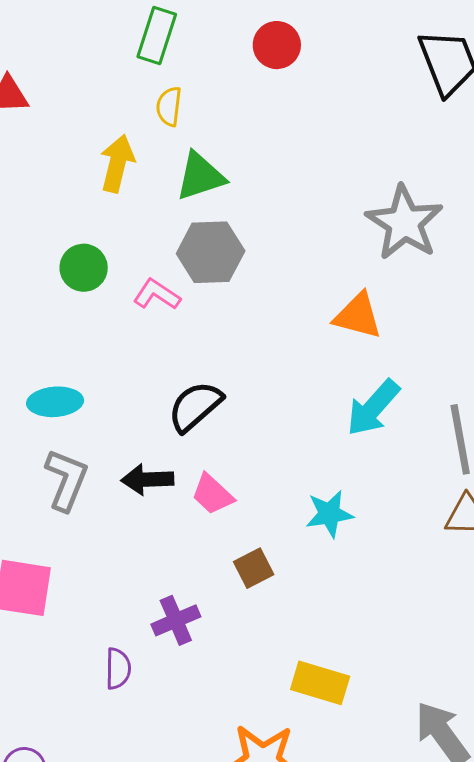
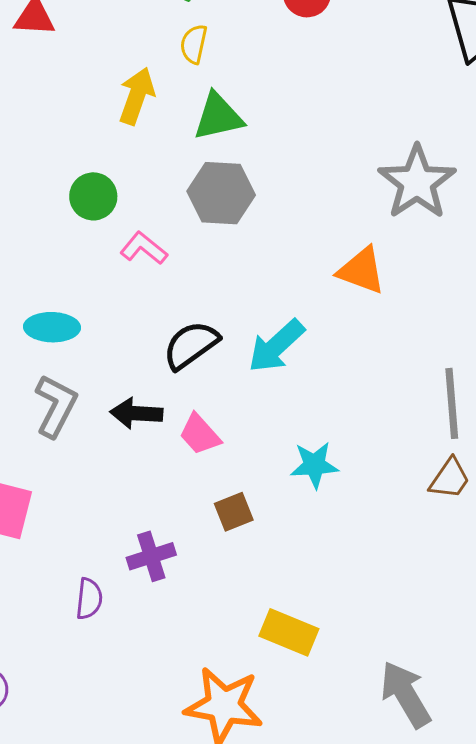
pink L-shape: (157, 294) -> (144, 248), moved
cyan arrow: (373, 408) -> (276, 346), moved

